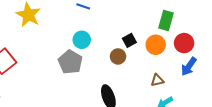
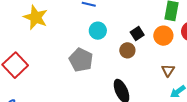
cyan circle: (82, 40) -> (98, 31), moved
brown triangle: (157, 80) -> (168, 70), turned -40

